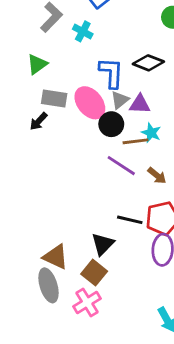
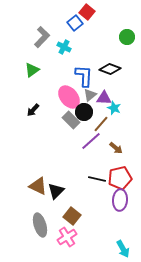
gray rectangle: (54, 99) -> (71, 120), moved, turned 36
cyan star: (151, 133) -> (114, 108), moved
brown line: (136, 141) -> (101, 124), turned -42
purple line: (121, 166) -> (91, 141), turned -75
black triangle: (103, 244) -> (56, 191), moved
brown triangle: (56, 257) -> (38, 186), moved

